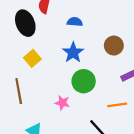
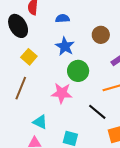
brown line: (19, 91) -> (21, 88), turned 40
pink star: (62, 103) -> (62, 93), size x1.5

